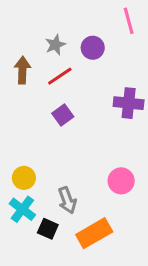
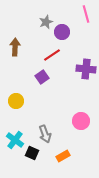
gray star: (55, 45) -> (46, 22), moved
red line: (60, 76) -> (52, 55), moved
yellow circle: (24, 178) -> (16, 101), moved
orange rectangle: (94, 233) -> (63, 156), size x0.6

